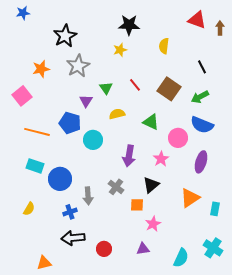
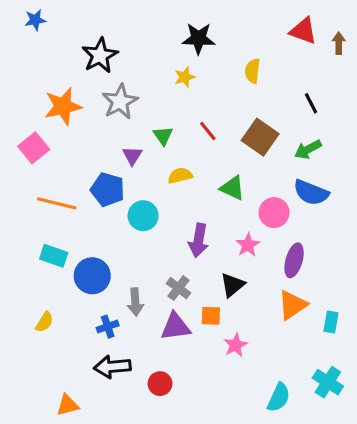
orange star: (41, 69) -> (63, 106), size x1.4
purple ellipse: (201, 162) -> (294, 260), moved
purple triangle: (143, 249) -> (175, 327), moved, size x1.5

